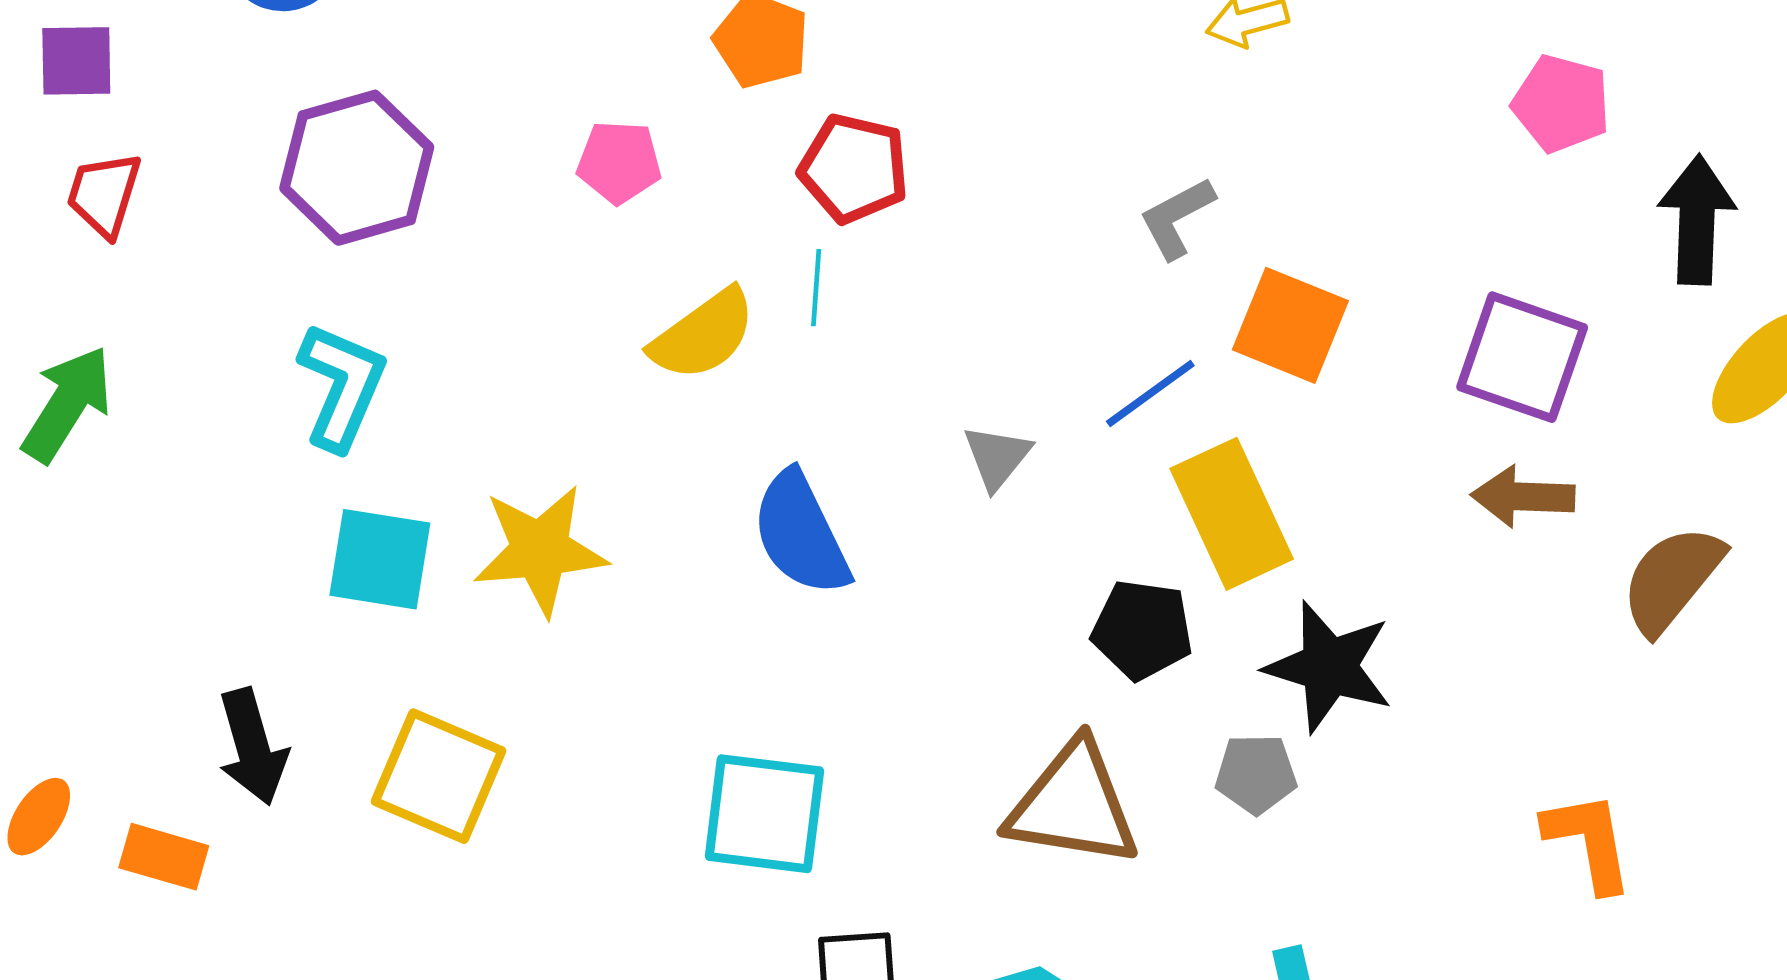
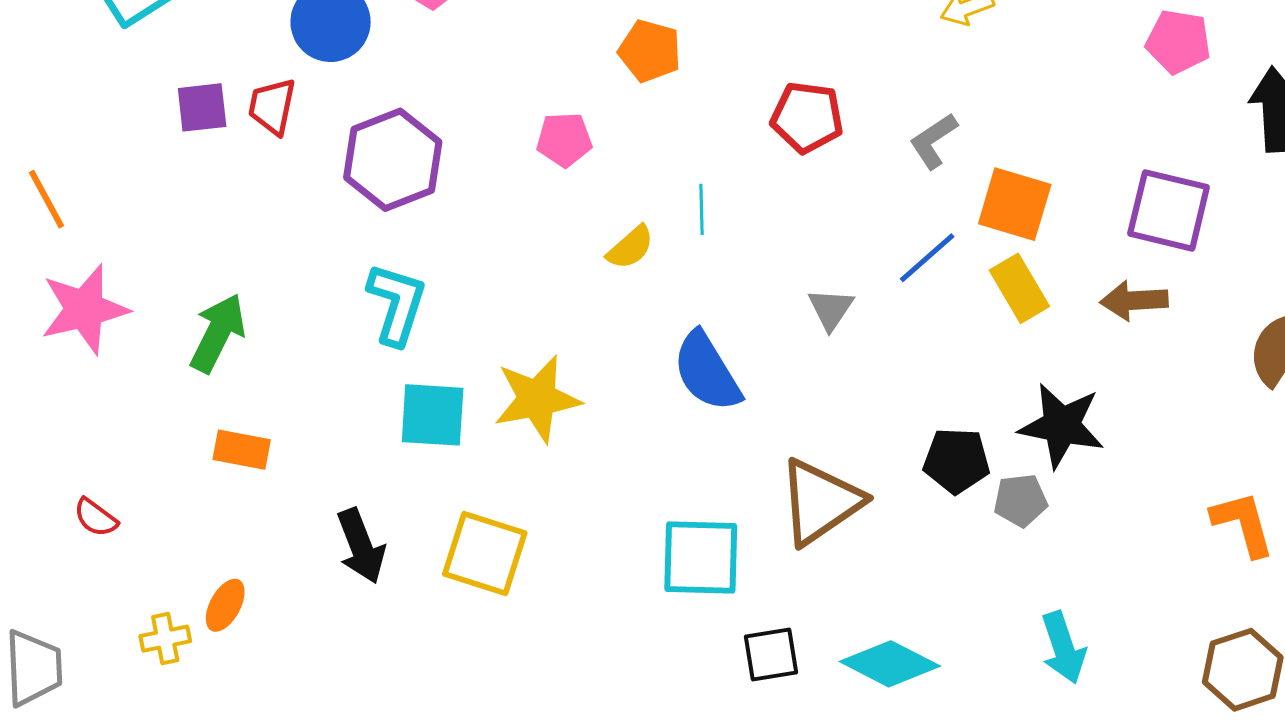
red pentagon: (854, 168) -> (807, 117), moved
red trapezoid: (104, 194) -> (272, 106), moved
yellow semicircle: (703, 335) -> (630, 247), size x0.7
brown arrow: (1523, 497) -> (1134, 301), moved
yellow rectangle: (1232, 514) -> (1019, 288), moved, size x0.7
black pentagon: (1142, 630) -> (957, 461), moved
brown triangle: (1073, 805) -> (820, 502), moved, turned -38
orange rectangle: (164, 857) -> (242, 450), moved

